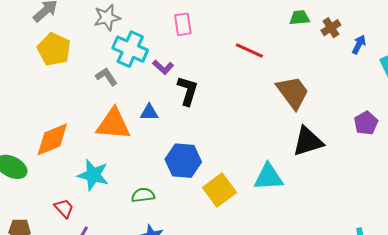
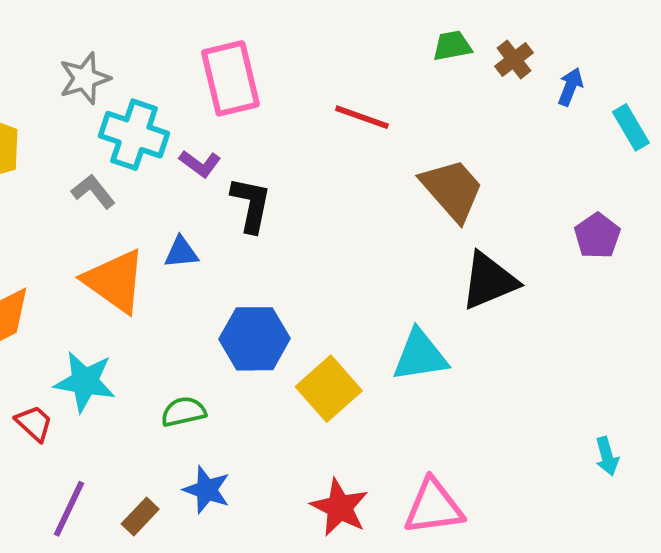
pink rectangle: (183, 24) -> (230, 78), size x1.6
orange triangle: (113, 124) -> (115, 281), turned 36
red trapezoid: (64, 208) -> (34, 423), moved

